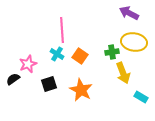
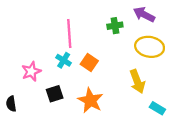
green cross: (112, 52) -> (115, 26), moved
black semicircle: (13, 79) -> (11, 104), moved, turned -64

